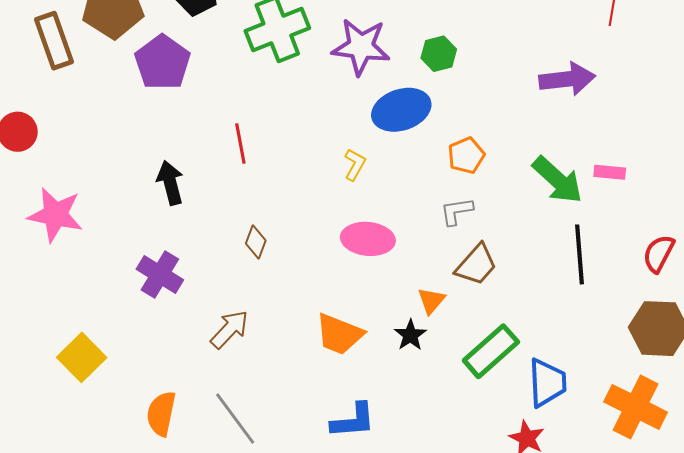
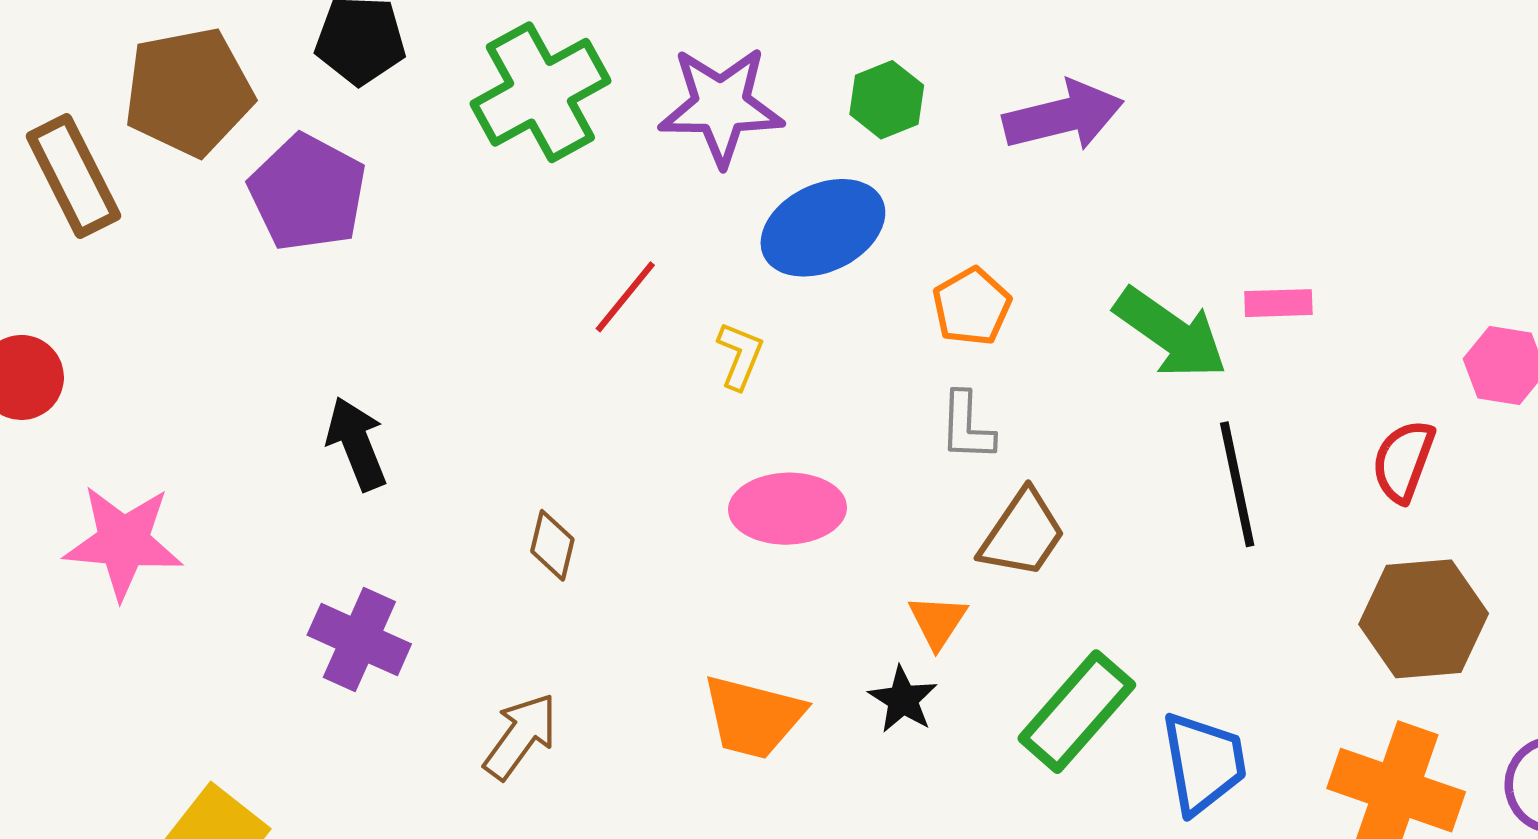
purple arrow: (567, 79) -> (1063, 116), moved
red line: (240, 144) -> (625, 297), moved, turned 57
gray L-shape: (457, 211) -> (967, 426), turned -72

